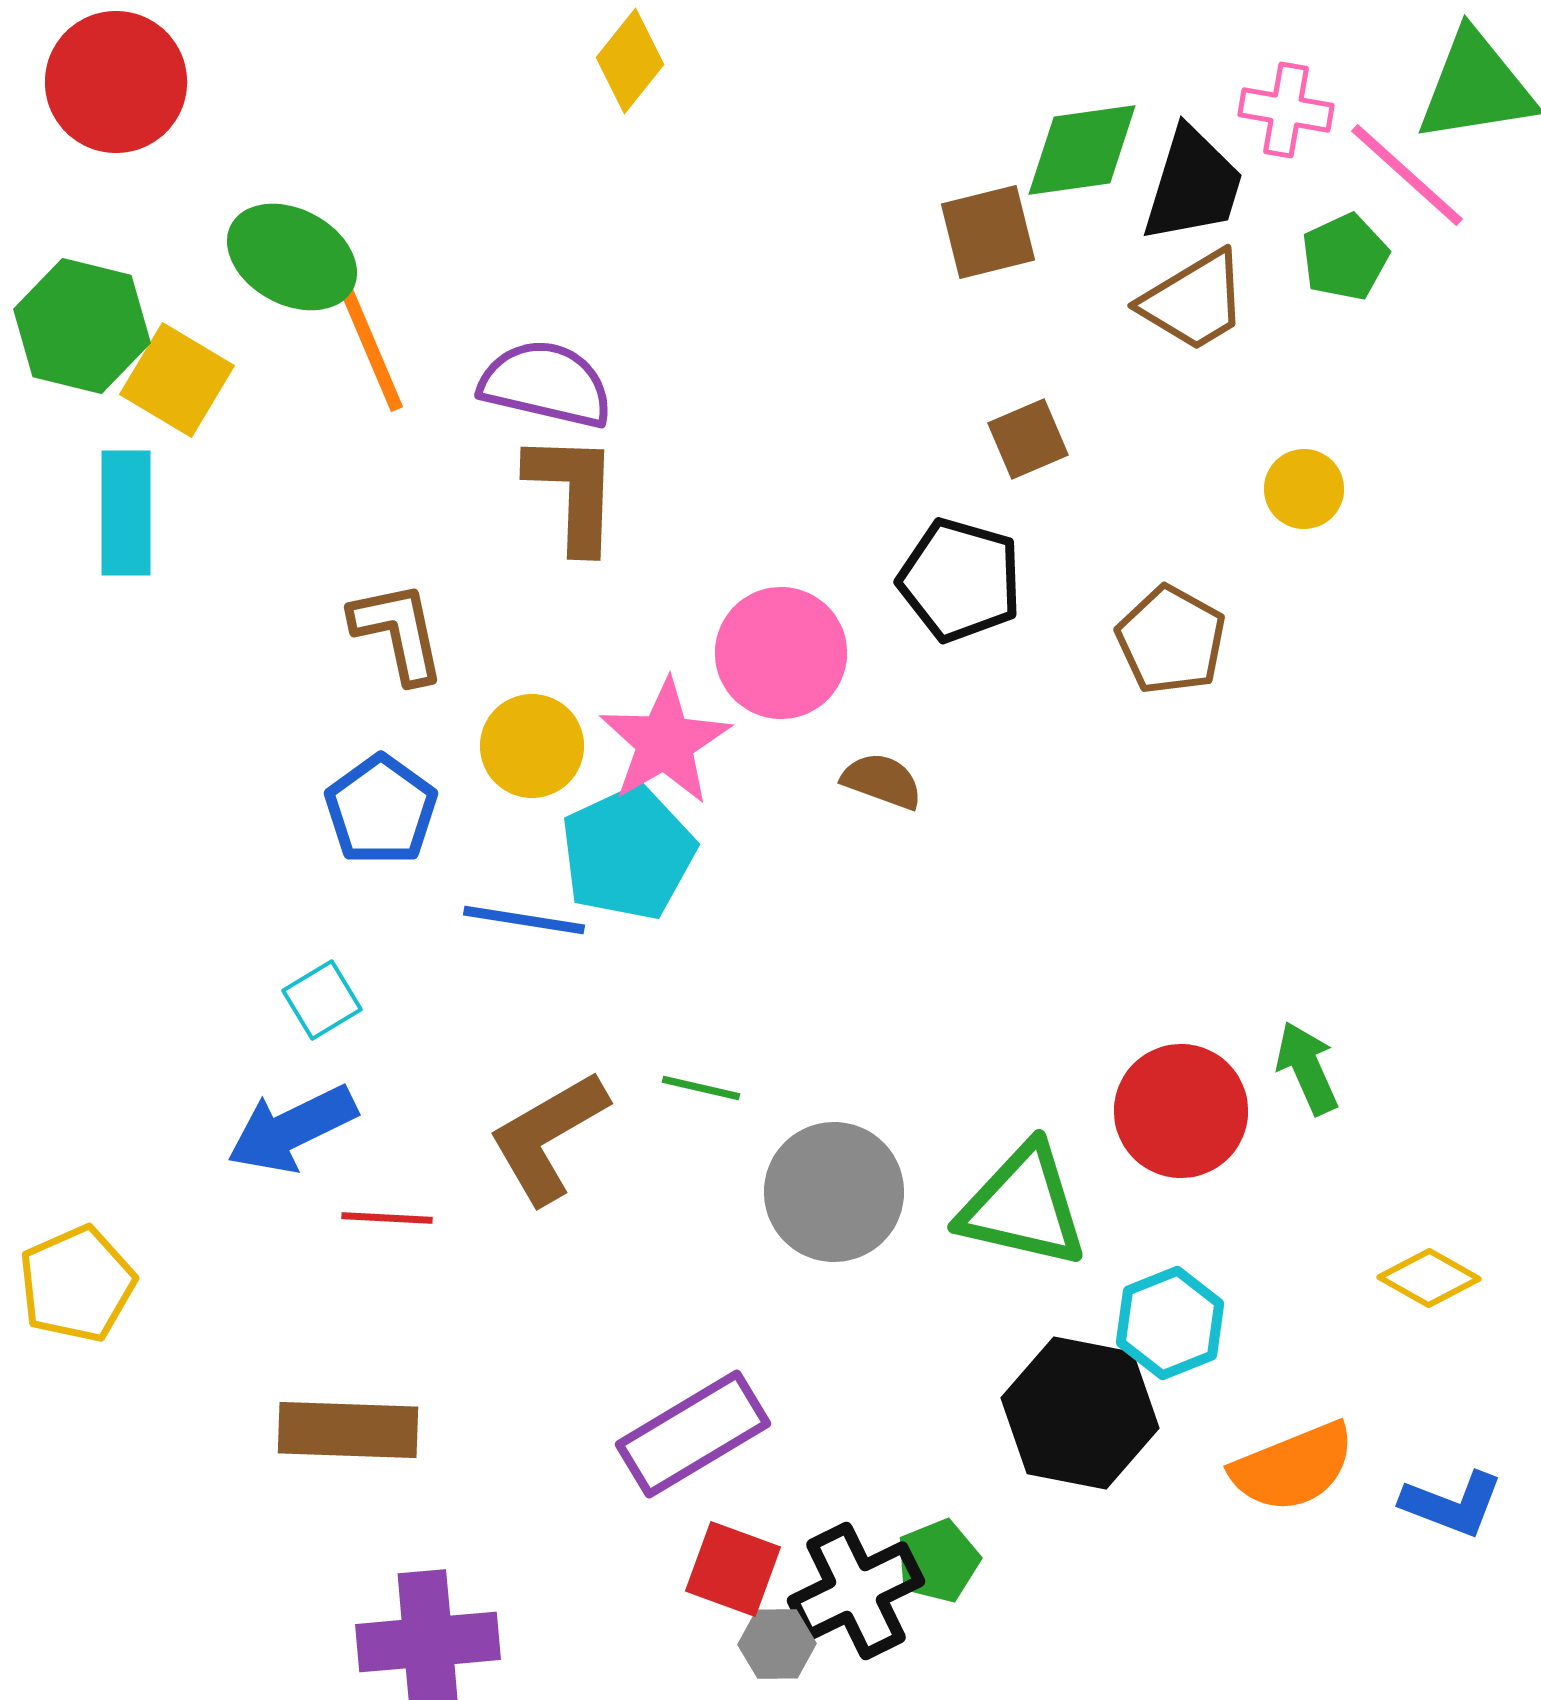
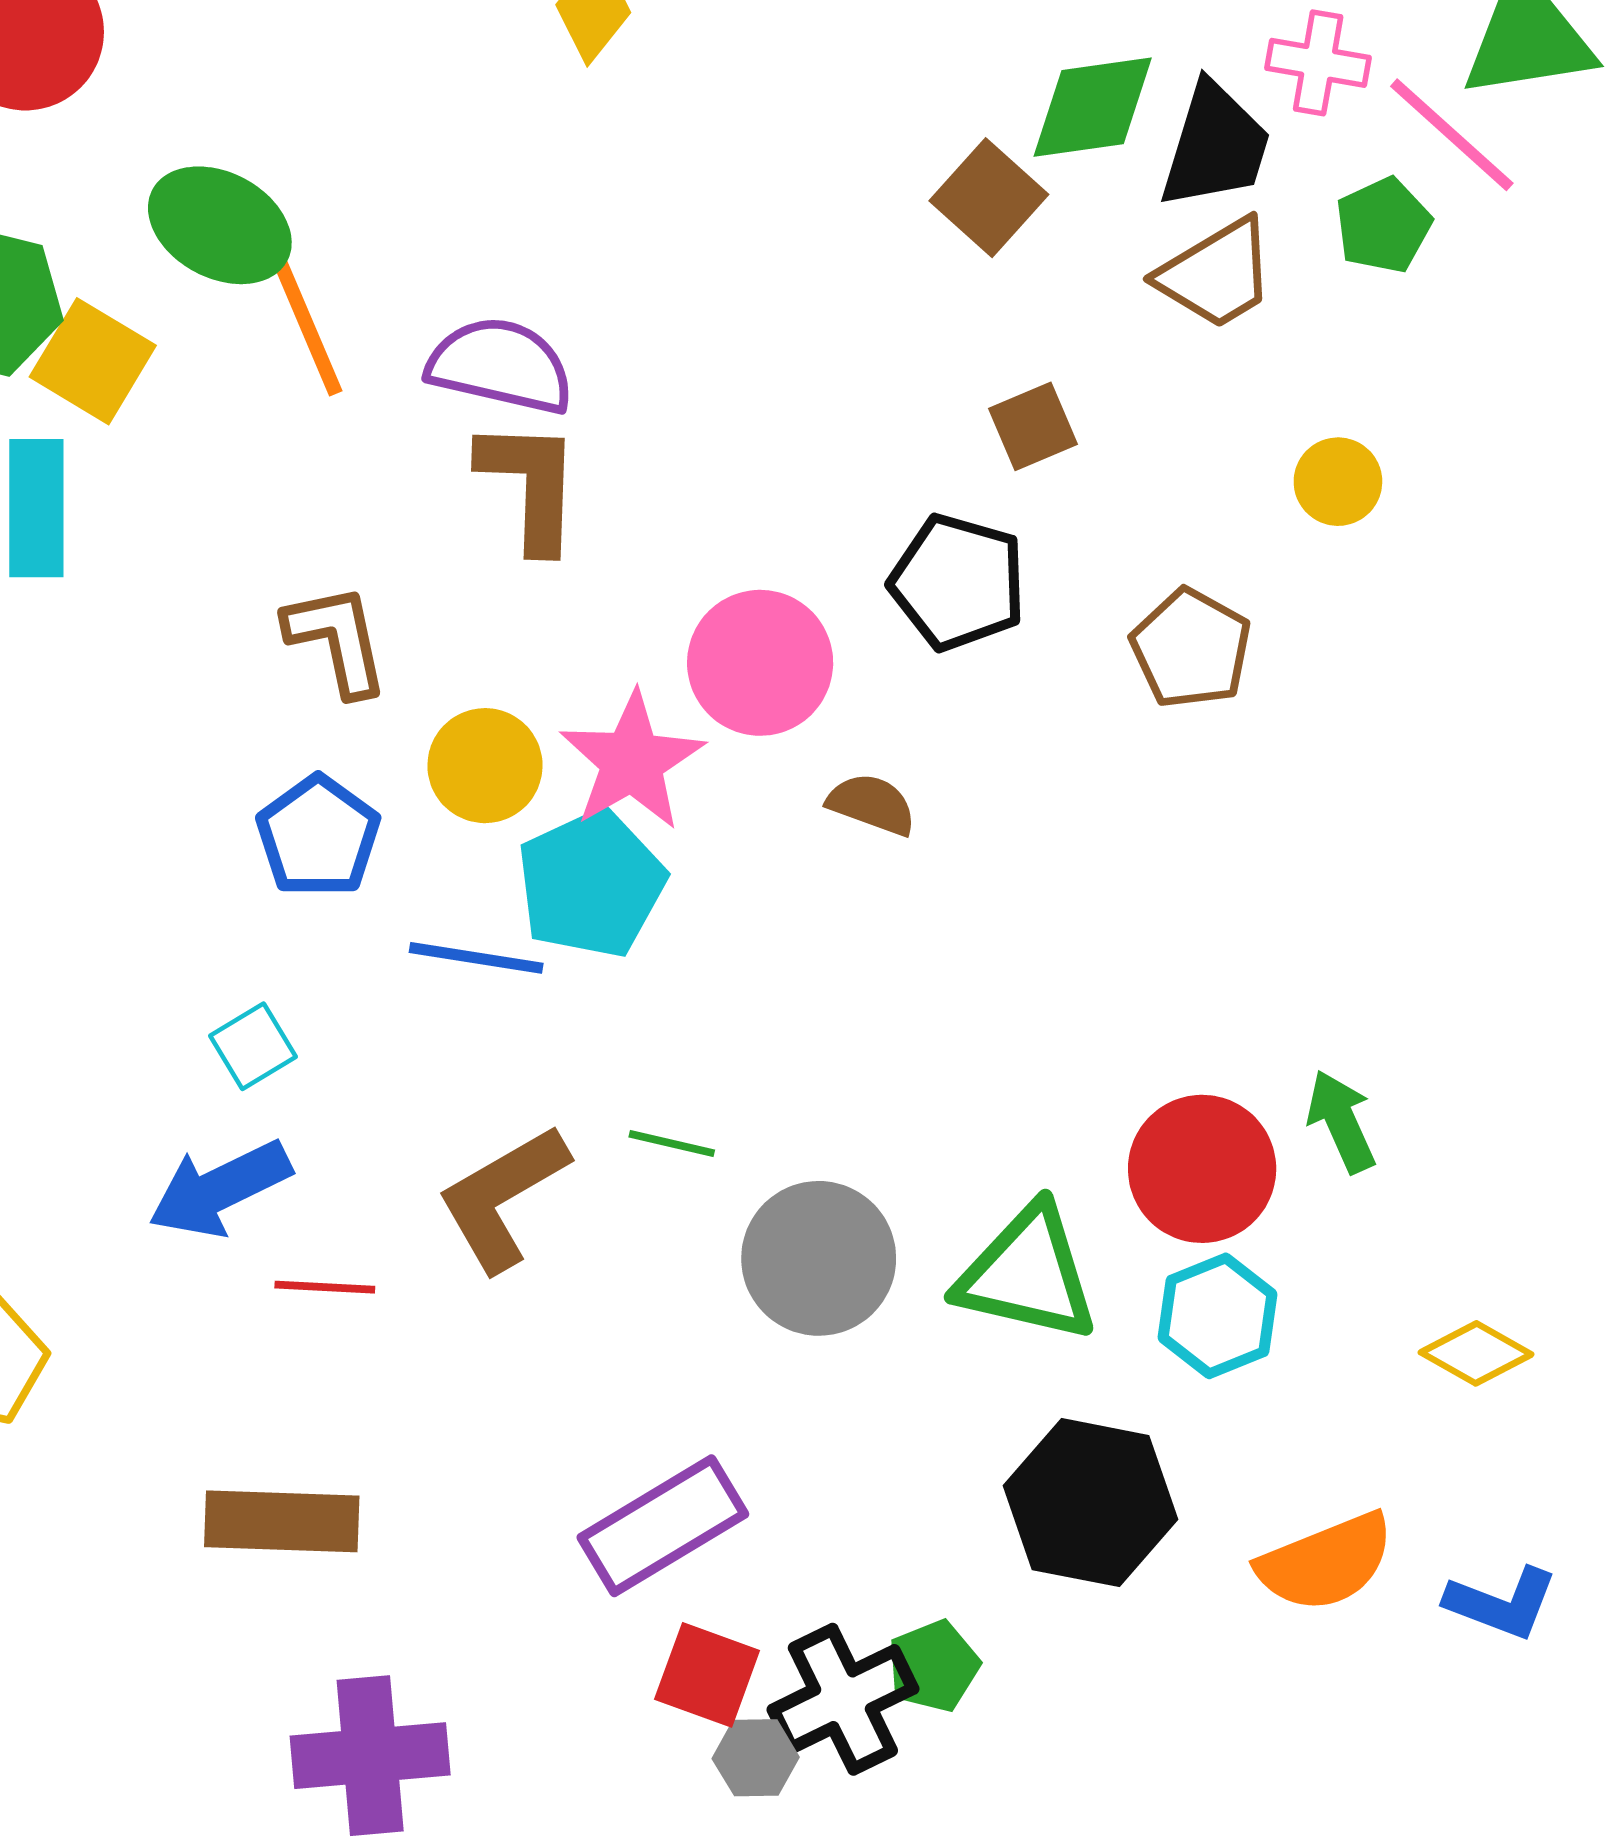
brown square: (988, 232) -> (989, 198), turned -34
cyan hexagon: (1170, 1323) -> (1218, 1316), moved

